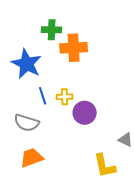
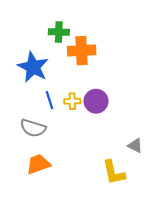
purple circle: (85, 113) -> (96, 101), moved

